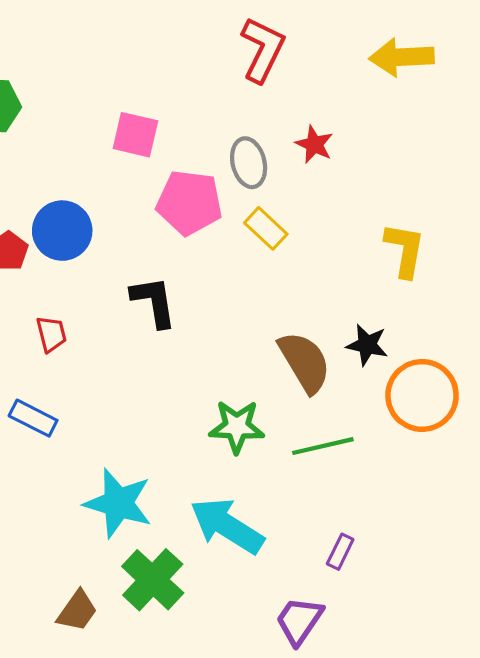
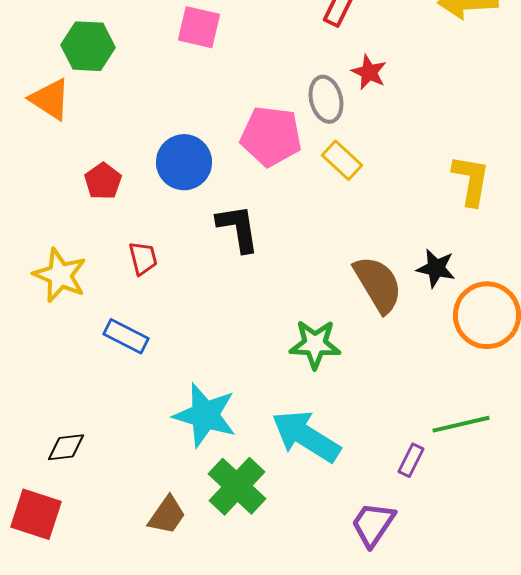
pink square: (135, 135) -> (199, 27), moved
red star: (314, 144) -> (369, 72), moved
blue circle: (62, 231) -> (184, 162), moved
green line: (323, 446) -> (461, 424), moved

